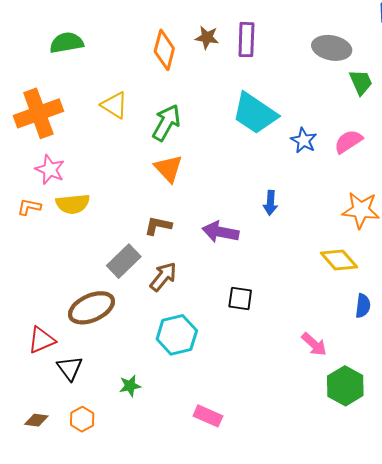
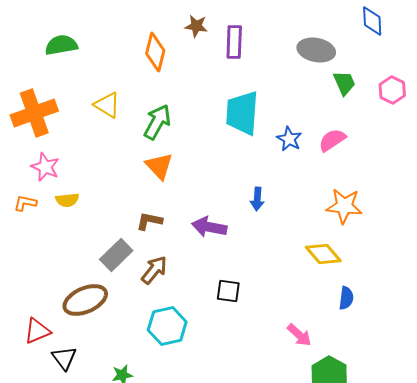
brown star: (207, 37) -> (196, 26), moved
cyan trapezoid: (255, 113) -> (242, 113), turned 60
yellow semicircle: (73, 204) -> (67, 200), size x0.7

